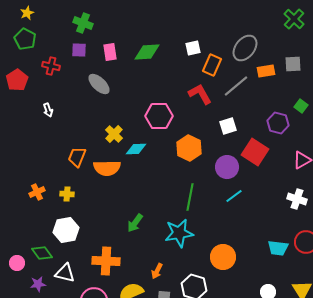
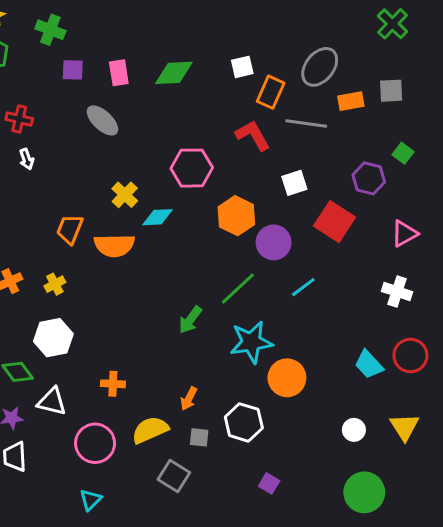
green cross: (83, 23) -> (50, 30), moved
red cross: (51, 66) -> (19, 119), moved
gray line: (236, 86) -> (306, 123), turned 48
purple circle: (227, 167) -> (274, 242), moved
yellow cross: (67, 194) -> (55, 284), turned -32
green line: (190, 197) -> (238, 289), turned 36
green arrow: (135, 223) -> (190, 320), moved
cyan star: (179, 233) -> (251, 342), moved
cyan trapezoid: (278, 248) -> (369, 364), turned 40
orange cross: (106, 261) -> (113, 384), size x0.6

